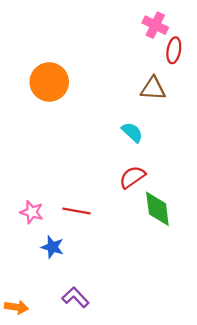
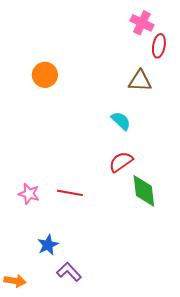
orange circle: (49, 82) -> (45, 75), size x0.7
blue star: (52, 247) -> (48, 245), moved, turned 30

